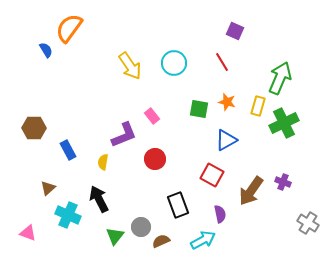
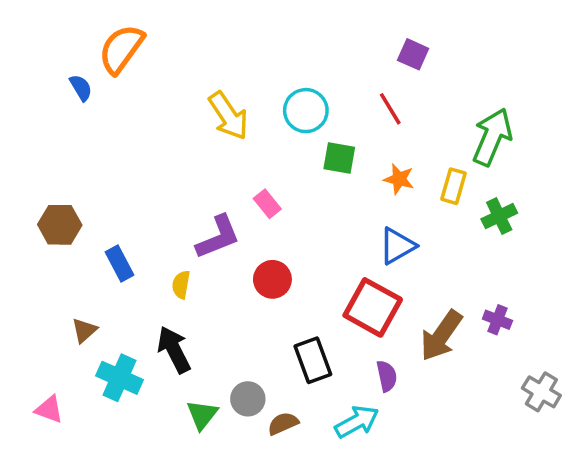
green square: (199, 109) -> (339, 158), moved
green cross: (284, 123) -> (499, 216), size x0.7
red square: (212, 175) -> (373, 307), size x1.4

